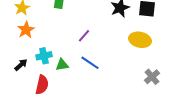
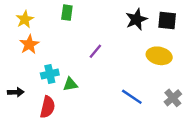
blue line: (90, 63) -> (132, 97), moved
black arrow: (21, 65) -> (16, 92), moved, turned 40

